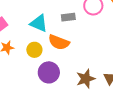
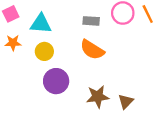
cyan triangle: (39, 23) -> (41, 24), moved, turned -30
orange semicircle: (59, 42) -> (92, 50), moved

